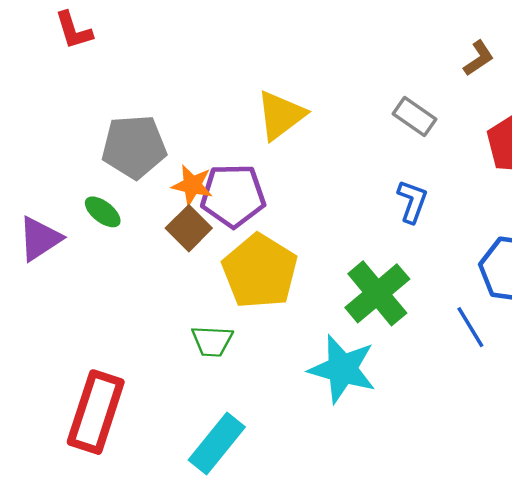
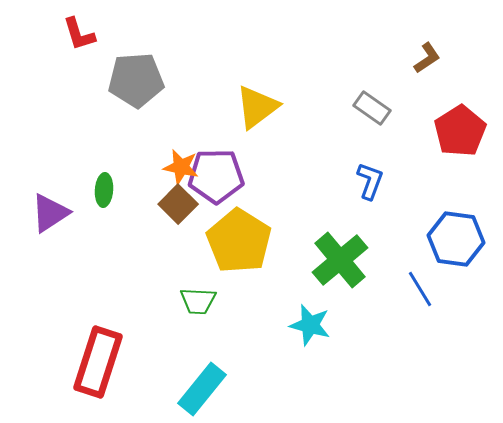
gray pentagon: (134, 147) -> (136, 80), moved
green ellipse: (103, 212) -> (104, 190), turned 56
cyan star: (342, 369) -> (310, 325), size x0.7

